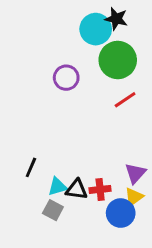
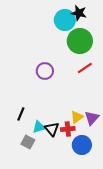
purple circle: (66, 78) -> (45, 71), moved
black triangle: (77, 189) -> (52, 129), turned 42
yellow triangle: (134, 197) -> (77, 117), moved
gray square: (53, 210) -> (28, 142), moved

